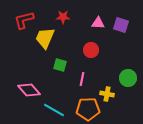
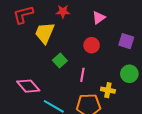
pink triangle: (98, 23) -> (99, 18), turned -40
purple square: (121, 25) -> (126, 41), moved
green square: (60, 65) -> (60, 61), turned 32

